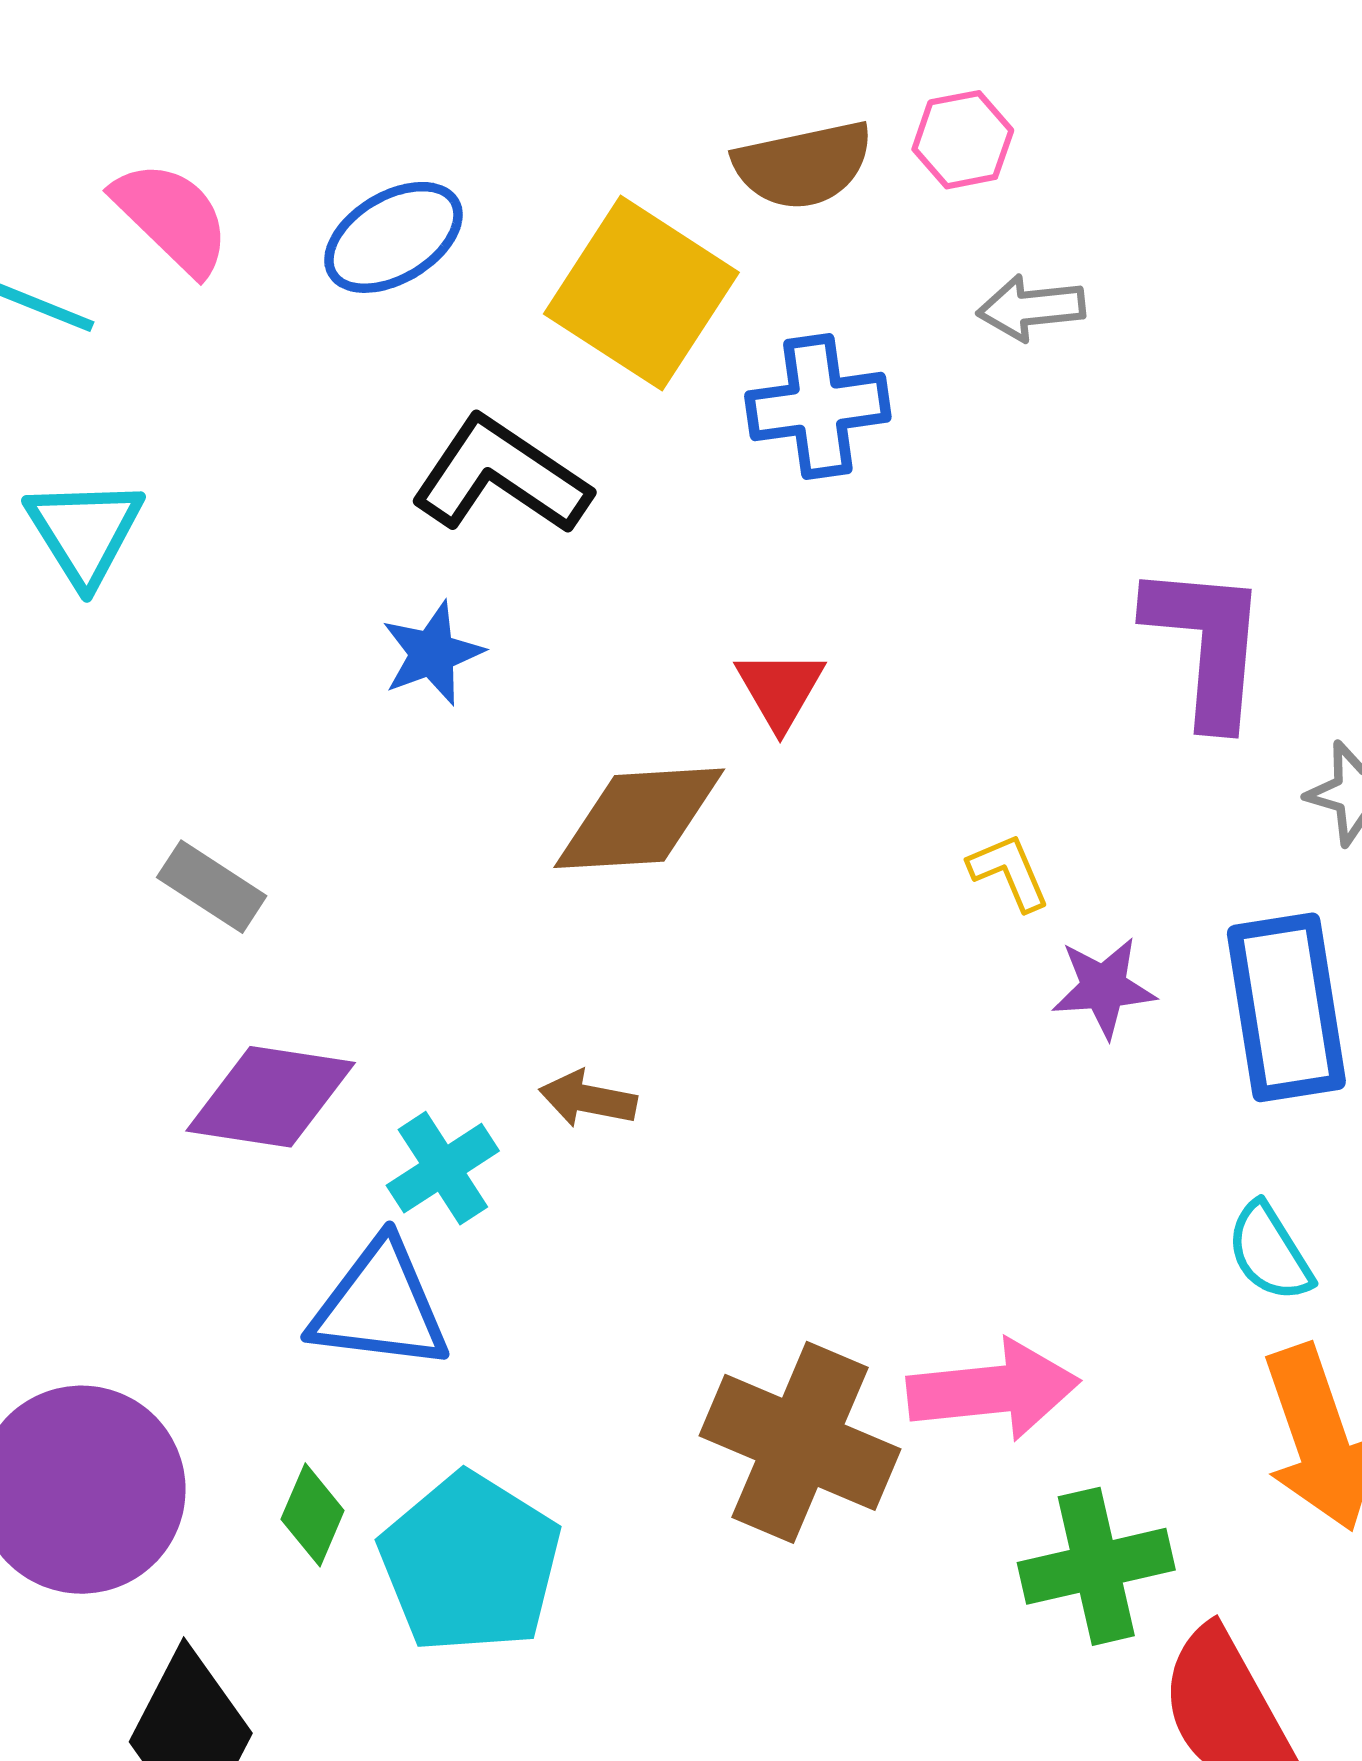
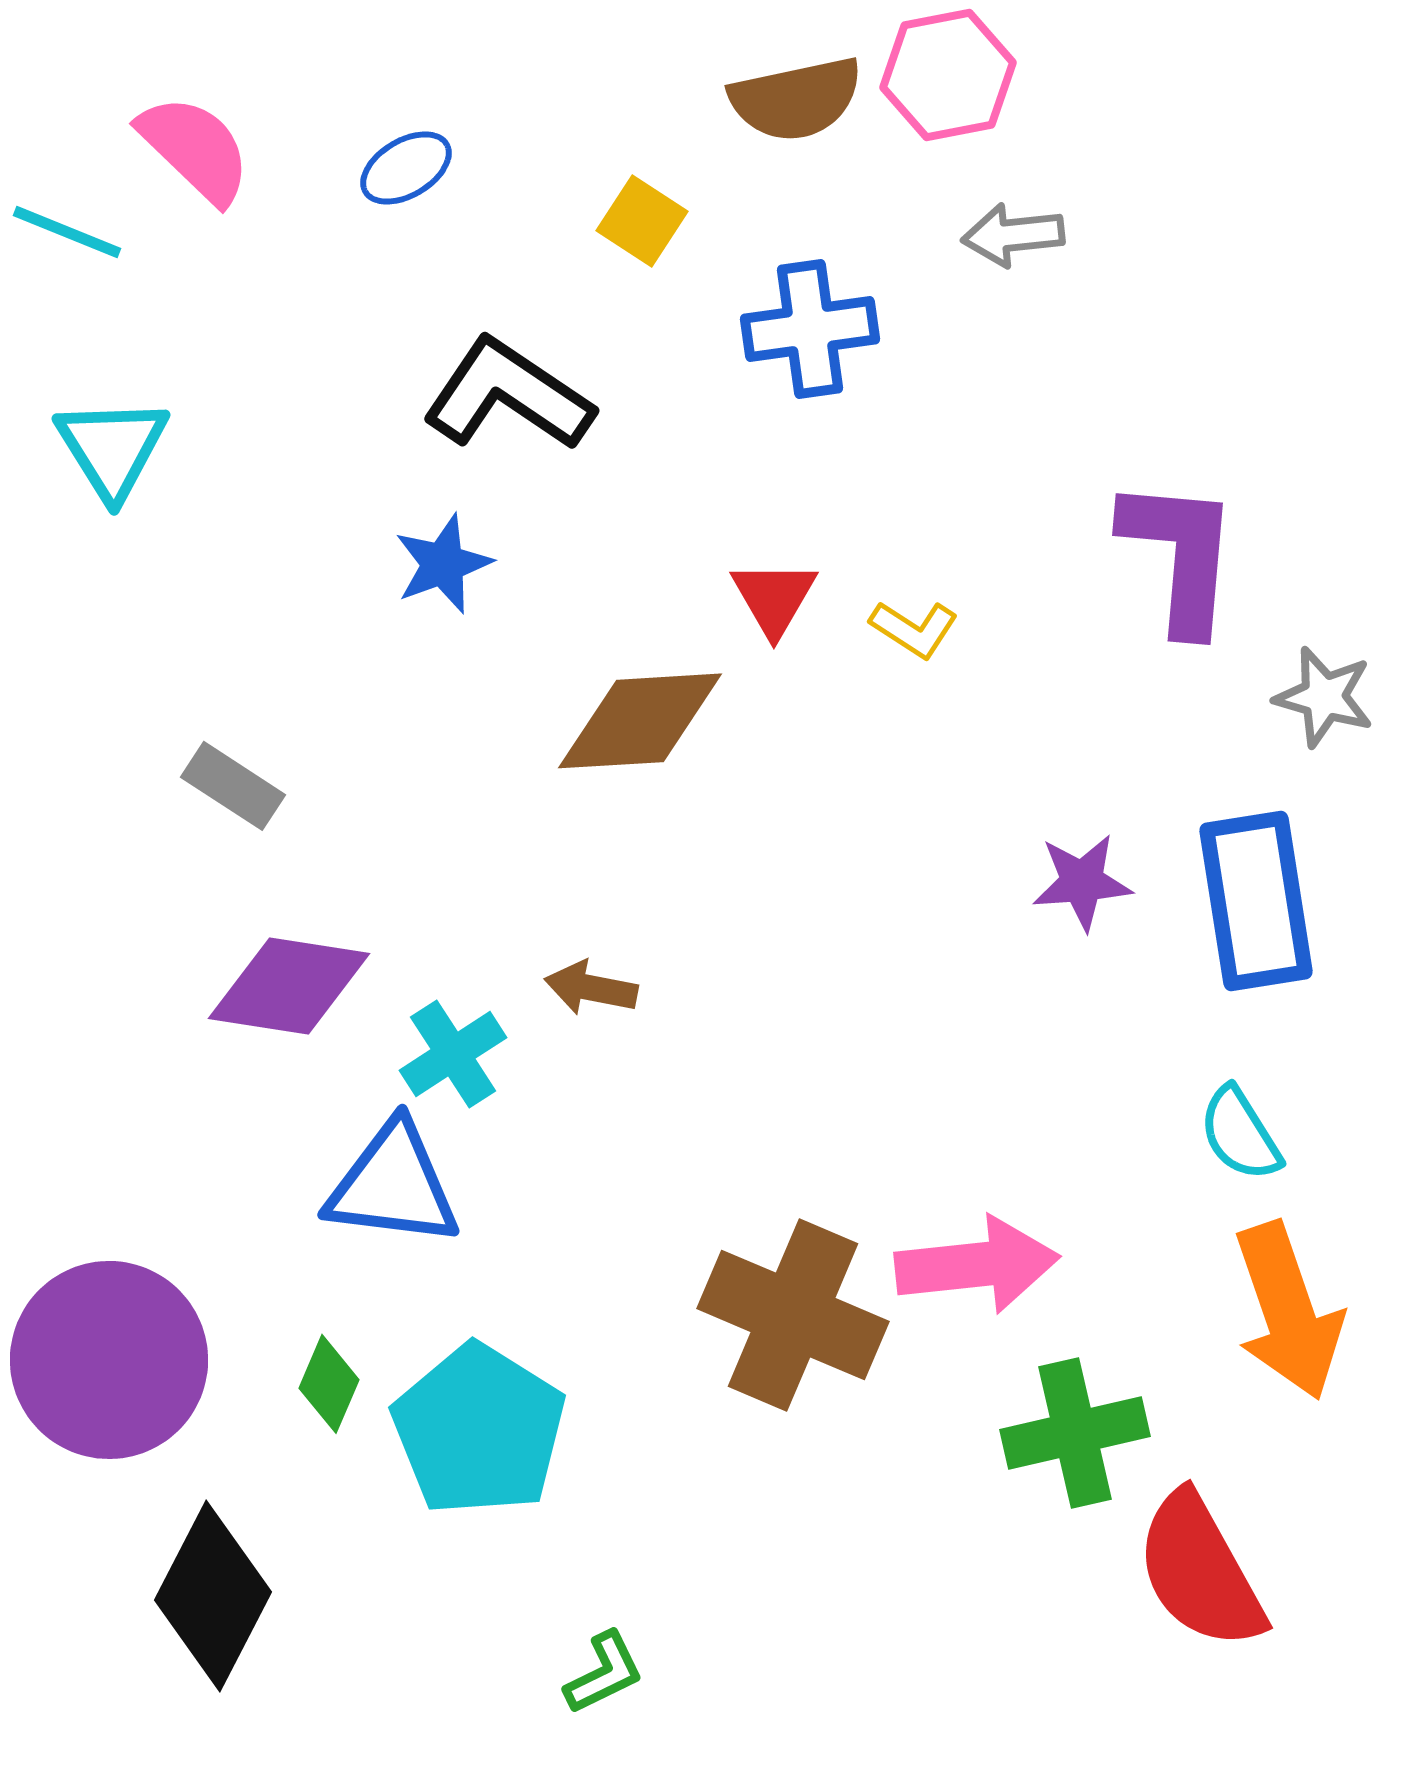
pink hexagon: (963, 140) -> (948, 75), size x1.4
blue ellipse: (393, 237) -> (406, 168), size x0.7
yellow square: (641, 293) -> (642, 221), size x0.5
yellow L-shape: (1009, 872) -> (914, 629), moved, turned 146

